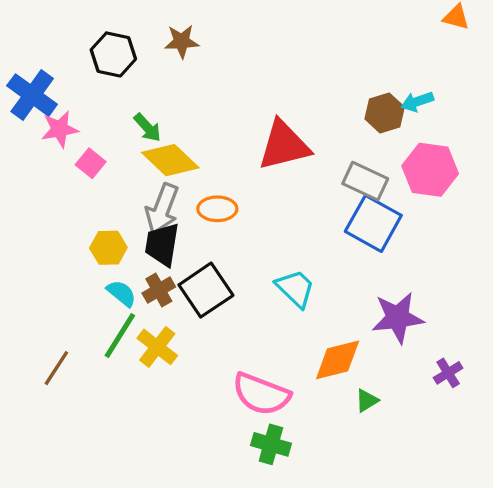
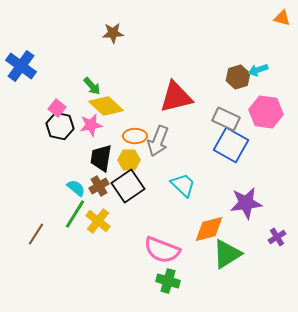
black hexagon: (113, 54) -> (60, 126), moved
pink star: (60, 129) -> (91, 125), moved
gray arrow: (162, 209) -> (158, 141), moved
yellow hexagon: (108, 248) -> (129, 160), moved
green triangle: (367, 401) -> (227, 254), size x2.0

